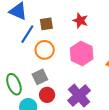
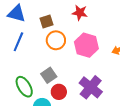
blue line: (27, 34) -> (18, 42), moved
orange circle: (45, 50) -> (56, 40), moved

